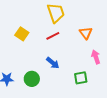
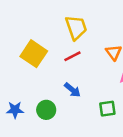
yellow square: (22, 34) -> (34, 54), size x1.5

